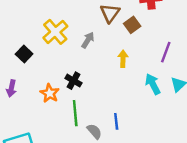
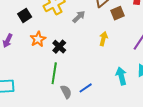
cyan arrow: (153, 84) -> (121, 76), moved
orange star: (50, 93) -> (38, 39), moved
blue line: (116, 121) -> (86, 88), turned 48

